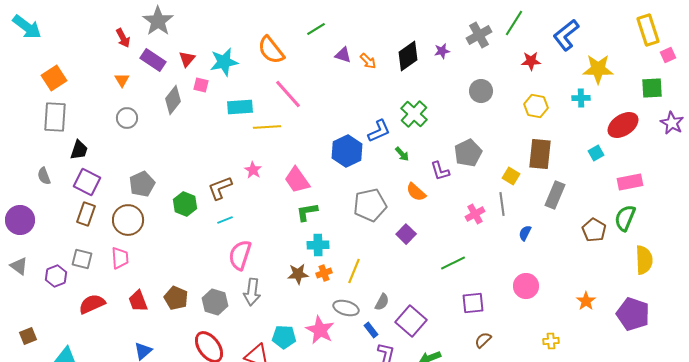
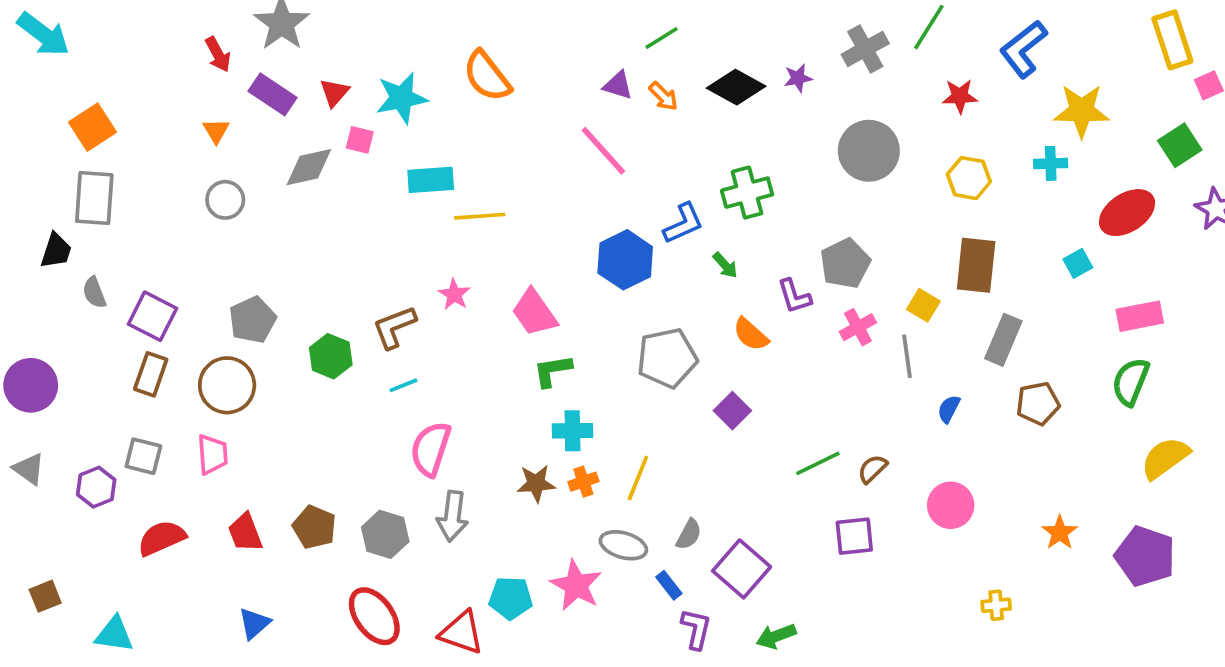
green line: (316, 29) -> (662, 38), moved
black diamond: (408, 56) -> (736, 87), turned 64
green square: (652, 88) -> (1180, 145), turned -30
gray circle: (481, 91) -> (869, 151), size x1.4
pink line: (288, 94) -> (603, 151), moved
gray diamond: (173, 100) -> (309, 167), turned 40
green cross: (414, 114) -> (747, 193), turned 32
black trapezoid: (79, 150) -> (56, 251), moved
gray semicircle: (44, 176) -> (94, 293), moved
pink cross: (475, 214) -> (858, 327), moved
brown pentagon: (594, 230) -> (1038, 403), moved, turned 30
yellow semicircle: (644, 260) -> (1165, 458), turned -124
brown semicircle: (483, 340) -> (872, 469), moved

